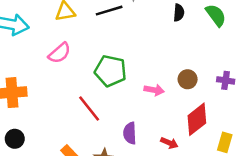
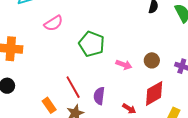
red line: (89, 109) -> (73, 87), moved

